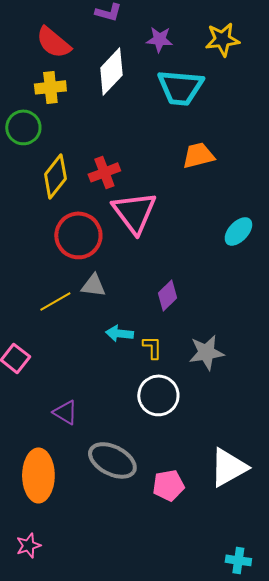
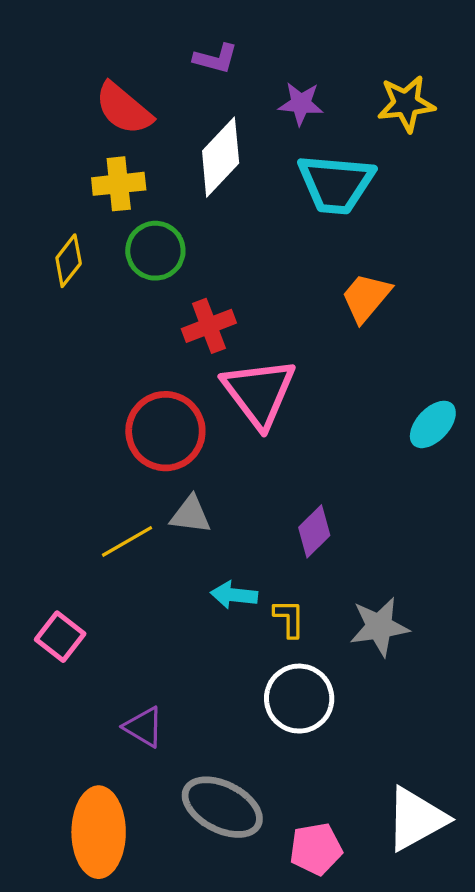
green circle: (23, 127) -> (155, 251), moved
orange trapezoid: (198, 155) -> (366, 297), turned -36
yellow diamond: (55, 176) -> (69, 261), moved, size x0.7

